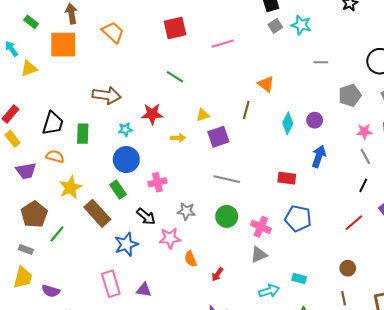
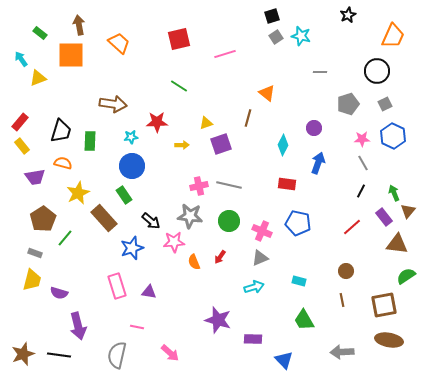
cyan diamond: (288, 123) -> (283, 145), moved
pink cross: (157, 182) -> (199, 186), moved
gray star: (186, 211) -> (190, 216), size x1.4
red arrow: (217, 274) -> (220, 257), moved
cyan arrow: (269, 291) -> (254, 287), moved

